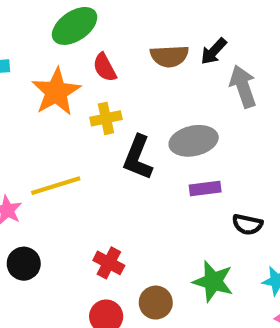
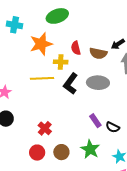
brown semicircle: (169, 56) -> (98, 53), moved
red semicircle: (105, 67) -> (76, 48), moved
yellow line: (56, 186) -> (42, 78), moved
purple rectangle: (205, 189) -> (95, 121), moved, turned 48

